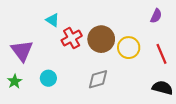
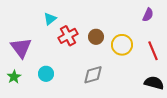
cyan triangle: (53, 20) -> (50, 19), turned 48
brown circle: (101, 39) -> (96, 37), size x0.6

